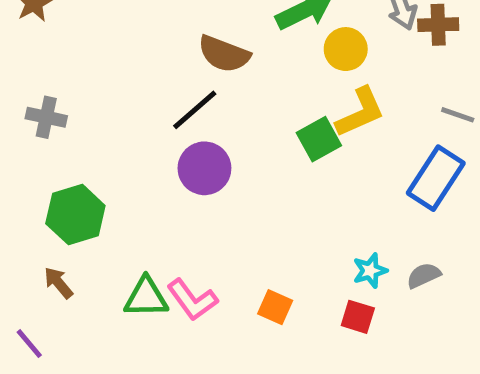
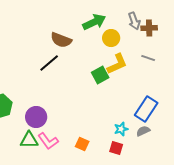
gray line: (458, 115) -> (148, 58), moved
purple circle: (204, 168) -> (36, 117), moved
blue rectangle: (436, 178) -> (146, 109), moved

